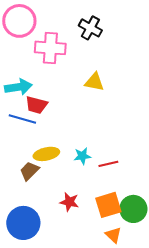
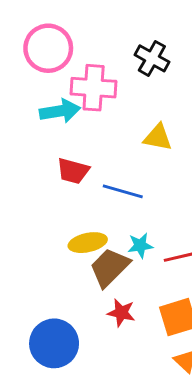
cyan arrow: (18, 87) -> (60, 111), moved
blue line: (22, 119) -> (123, 191), moved
brown trapezoid: (29, 171) -> (110, 267), moved, size x1.4

